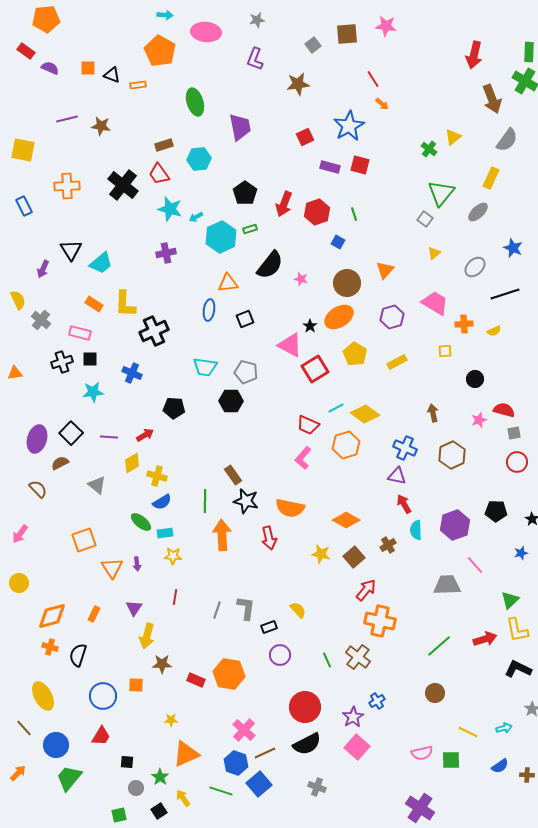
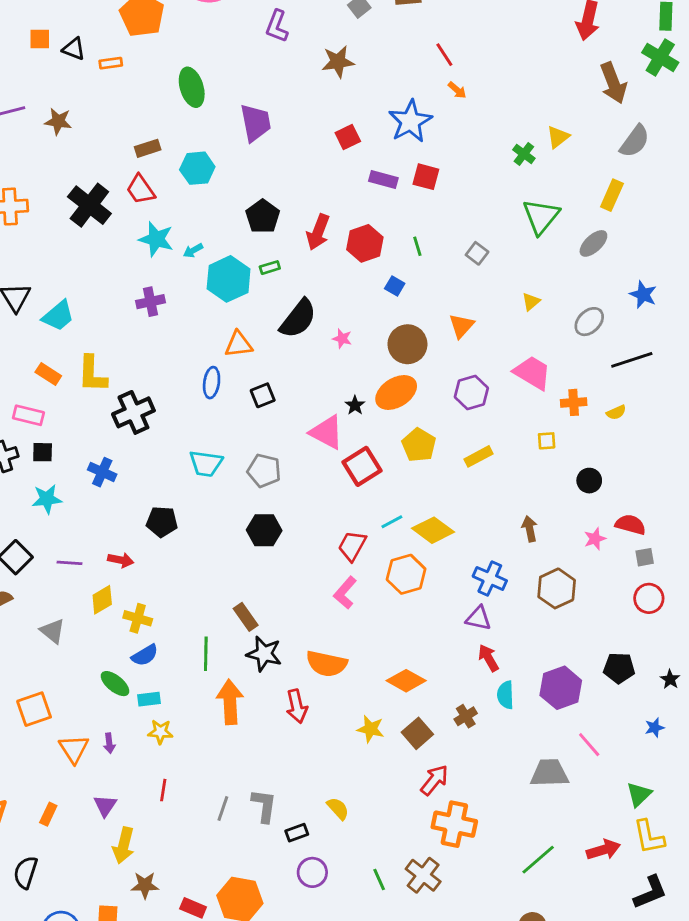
gray square: (425, 219) -> (477, 253), moved
black hexagon: (231, 401) -> (264, 530), moved
red trapezoid: (308, 425) -> (352, 546), turned 95
red arrow: (145, 435) -> (121, 560), turned 42
black L-shape: (518, 669) -> (650, 892), turned 132

